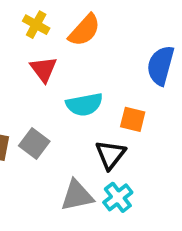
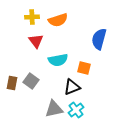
yellow cross: (36, 25) -> (32, 17), turned -32
orange semicircle: (84, 30) -> (58, 20), turned 30
black triangle: (110, 155) -> (72, 87), turned 30

